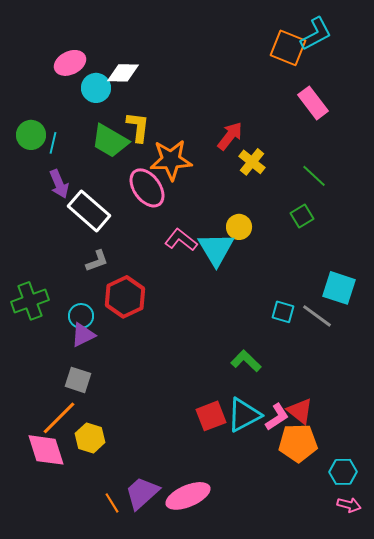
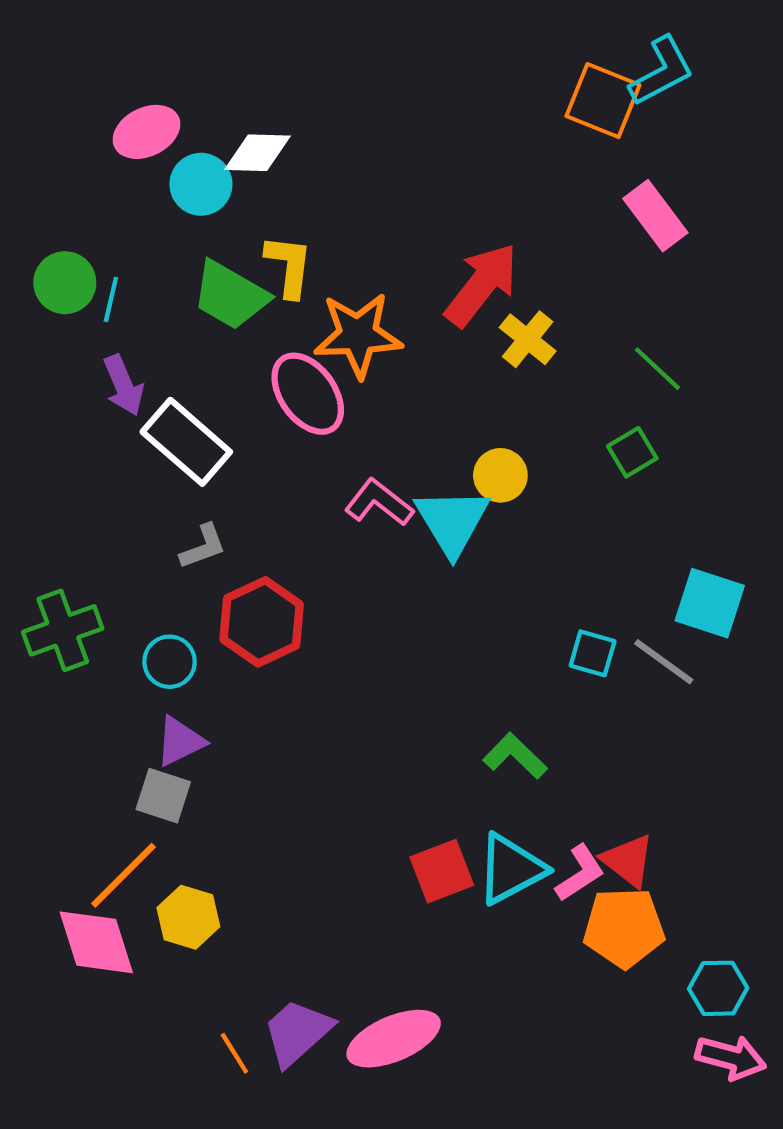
red arrow: (230, 136) -> (482, 285), size x1.4
purple triangle: (83, 335) -> (180, 741), moved
pink arrow: (349, 505) -> (731, 1057), size x1.4

